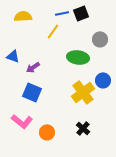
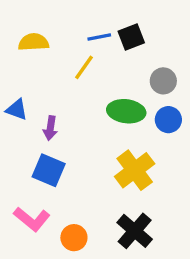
purple arrow: (33, 67) -> (50, 128), turned -48
blue circle: (103, 80) -> (168, 120), moved
black cross: (83, 128) -> (135, 231), size x1.5

